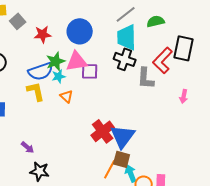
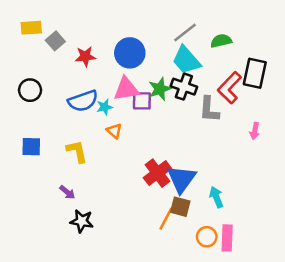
cyan trapezoid: (127, 37) -> (186, 60), turned -40
green star: (56, 61) -> (160, 89), moved
yellow L-shape: (36, 91) -> (77, 151), moved
cyan arrow: (131, 173) -> (216, 197), moved

